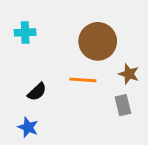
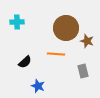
brown star: (129, 74) -> (87, 41), moved
blue star: (28, 127) -> (38, 86), moved

